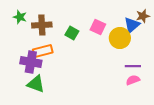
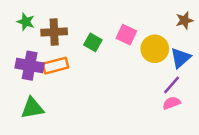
blue triangle: (132, 25) -> (181, 58), moved
purple cross: (31, 62) -> (30, 66), moved
purple line: (133, 66) -> (172, 85), turned -49
green triangle: (36, 84) -> (32, 108), moved, turned -30

